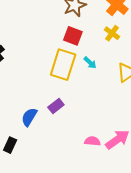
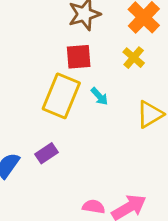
red square: (73, 36) -> (79, 57), turned -30

